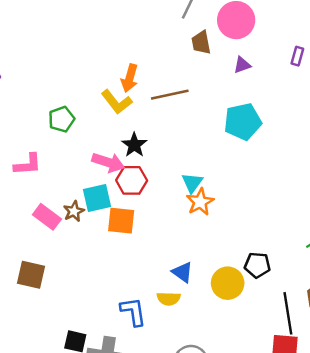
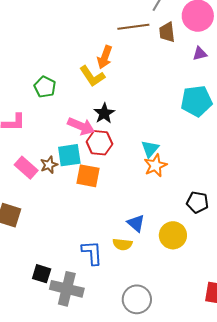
brown line: (170, 95) -> (133, 27), moved
green pentagon: (61, 119) -> (45, 87), turned -30
black pentagon: (257, 265) -> (197, 202), moved

